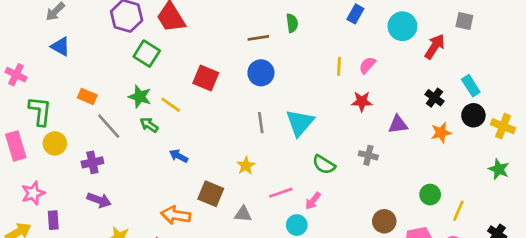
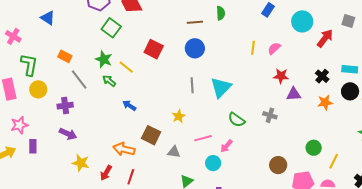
cyan rectangle: (471, 86) -> (350, 69), turned -56
red star: (362, 101) -> (281, 76), moved

